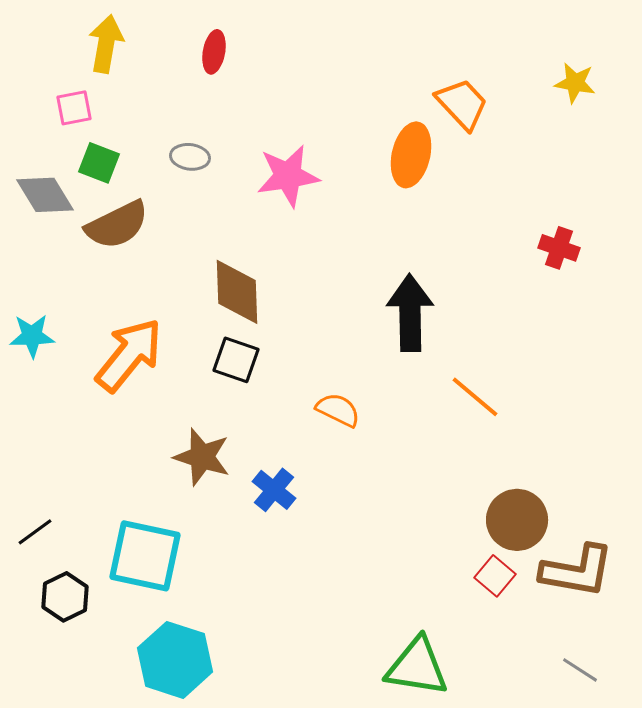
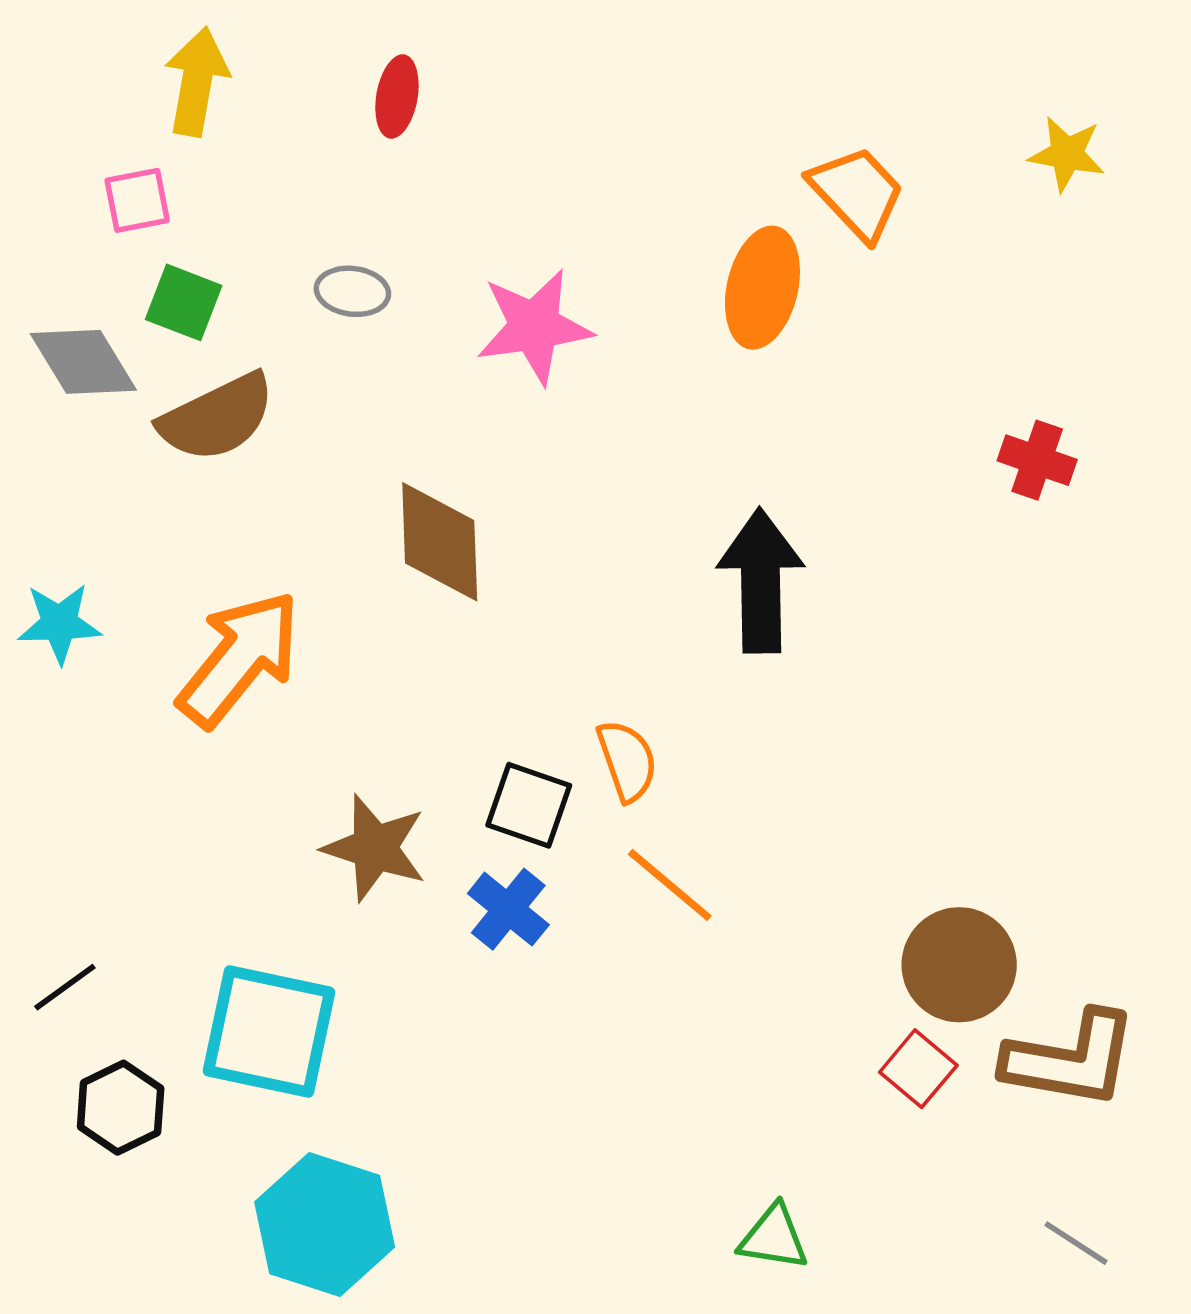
black square: (236, 360) -> (529, 805), moved
orange line: (475, 397) -> (670, 885), moved
orange semicircle: (338, 410) -> (627, 761), turned 45
green triangle: (417, 667) -> (774, 1237), size x0.6

